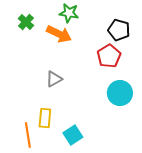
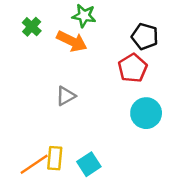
yellow rectangle: (45, 118) -> (55, 158), moved
orange line: (28, 135) -> (34, 164), turned 65

